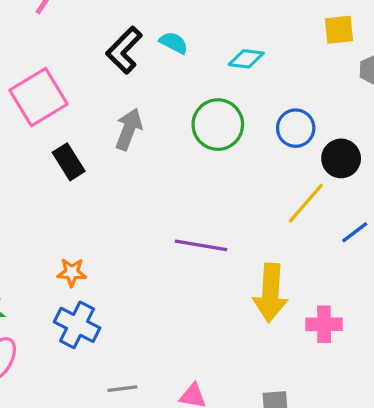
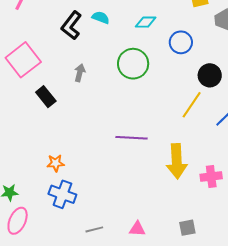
blue circle: (296, 128) -> (181, 42), moved
gray arrow: (129, 129) -> (80, 73), size x0.7

